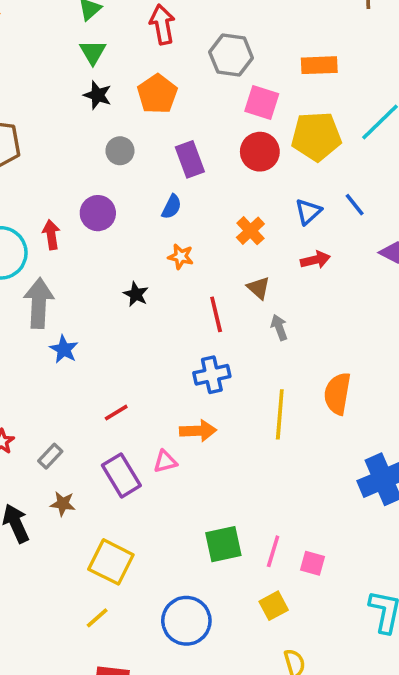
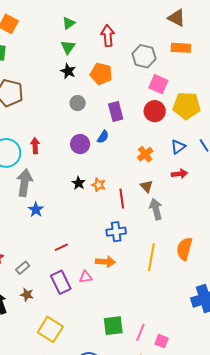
orange rectangle: (319, 65) -> (181, 48), moved
orange pentagon: (157, 94) -> (101, 74), turned -30
purple circle: (98, 213) -> (80, 144), moved
orange star: (181, 257) -> (99, 185), moved
gray arrow: (279, 327) -> (156, 209), size x1.5

